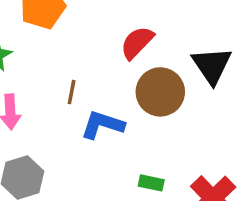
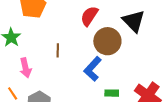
blue L-shape: (103, 125) -> (93, 69), moved, turned -55

